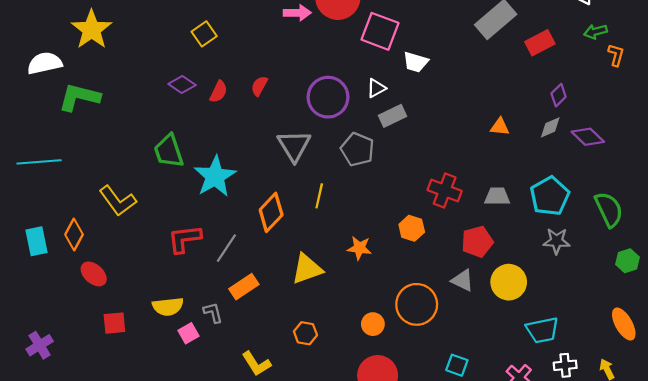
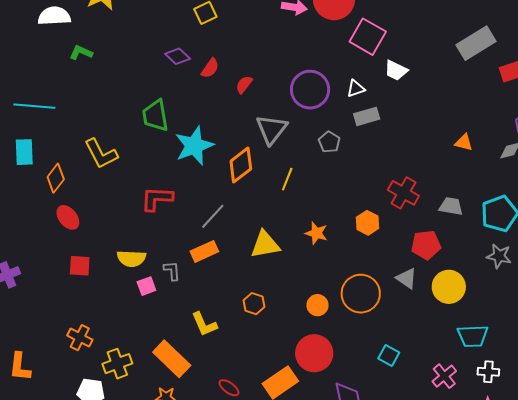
red semicircle: (259, 86) -> (244, 85), moved
green L-shape: (79, 97) -> (81, 52), size x0.6
gray pentagon: (357, 149) -> (329, 142), size x0.7
orange diamond: (271, 212) -> (241, 165), moved
cyan rectangle: (37, 241) -> (24, 152), moved
gray line: (226, 248) -> (213, 216), moved

